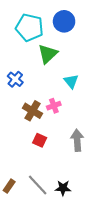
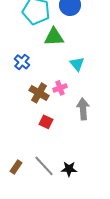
green triangle: (48, 54) -> (54, 37), turned 40
gray arrow: (77, 140) -> (83, 109), moved

